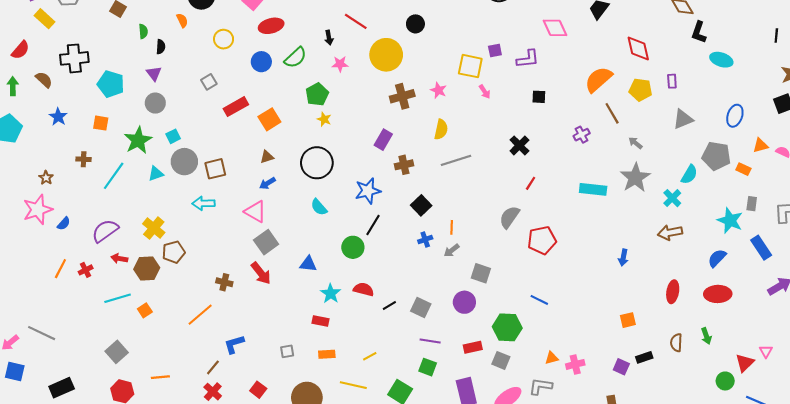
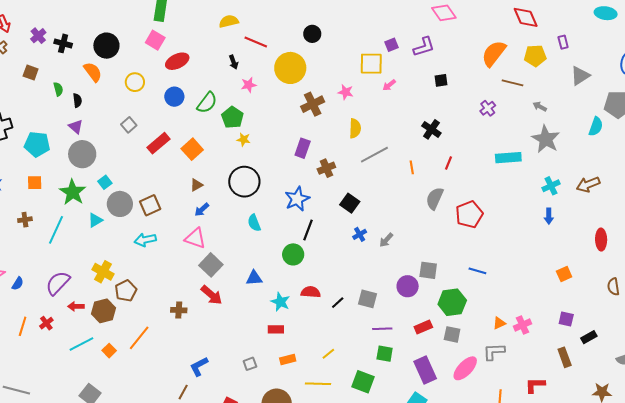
orange semicircle: (182, 20) -> (93, 72), size x1.5
green semicircle: (295, 58) -> (207, 103), moved
pink arrow: (485, 92) -> (389, 85), turned 96
gray circle: (155, 103) -> (82, 154), size x1.4
brown line: (612, 113) -> (513, 83), turned -35
cyan cross: (672, 198) -> (551, 186), moved, turned 30
cyan semicircle: (319, 207) -> (254, 223), turned 30
orange line: (452, 227) -> (412, 167), moved
gray square: (481, 273) -> (428, 270), moved
orange line: (200, 315) -> (139, 338), moved
black rectangle: (644, 357) -> (589, 337), moved

